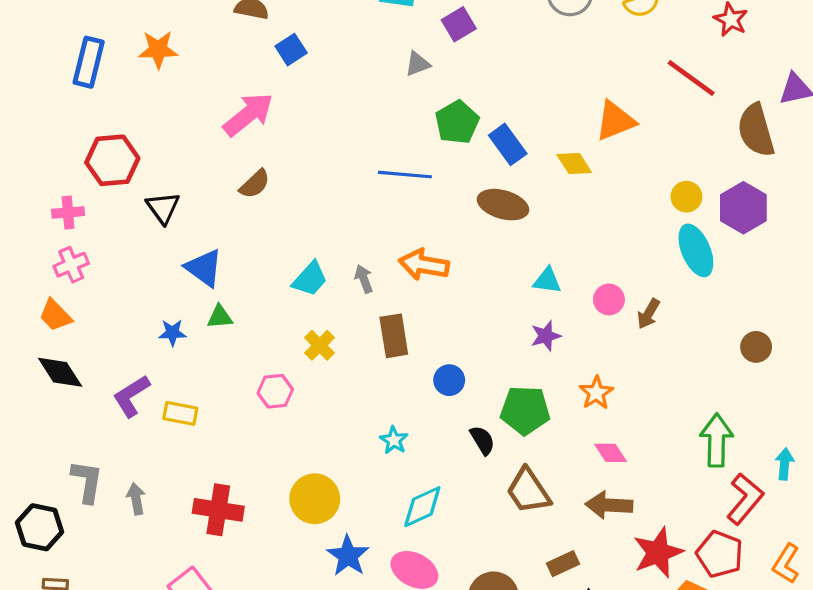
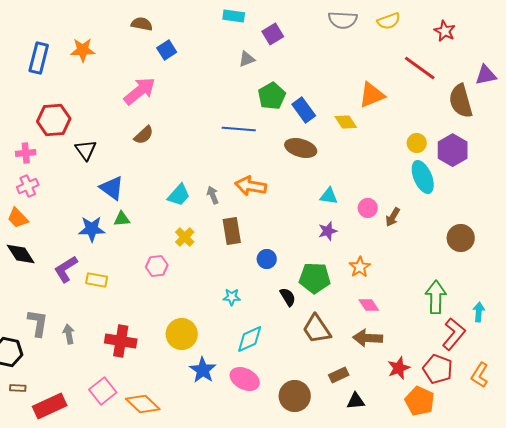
blue star: (172, 333) -> (92, 229), size x1.5
brown circle: (756, 347) -> (461, 238), size x1.4
cyan star: (394, 440) -> (232, 297), turned -30
red star: (658, 553) -> (399, 368), size x0.7

